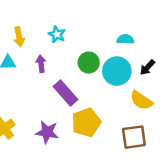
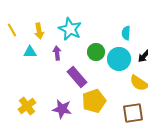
cyan star: (57, 34) -> (70, 29), size x1.6
cyan semicircle: (125, 39) -> (126, 33), turned -88

